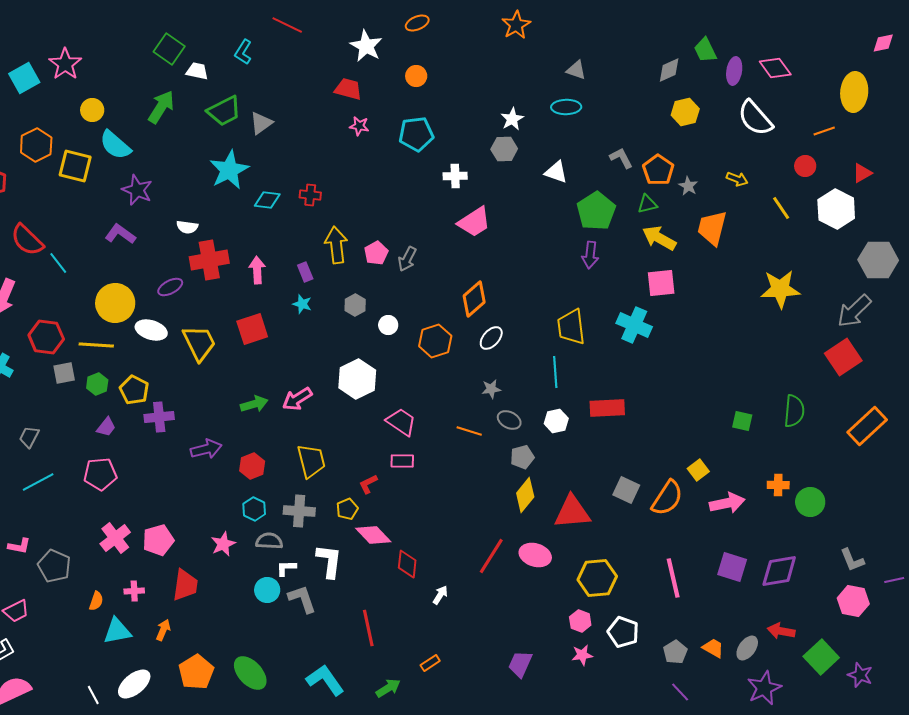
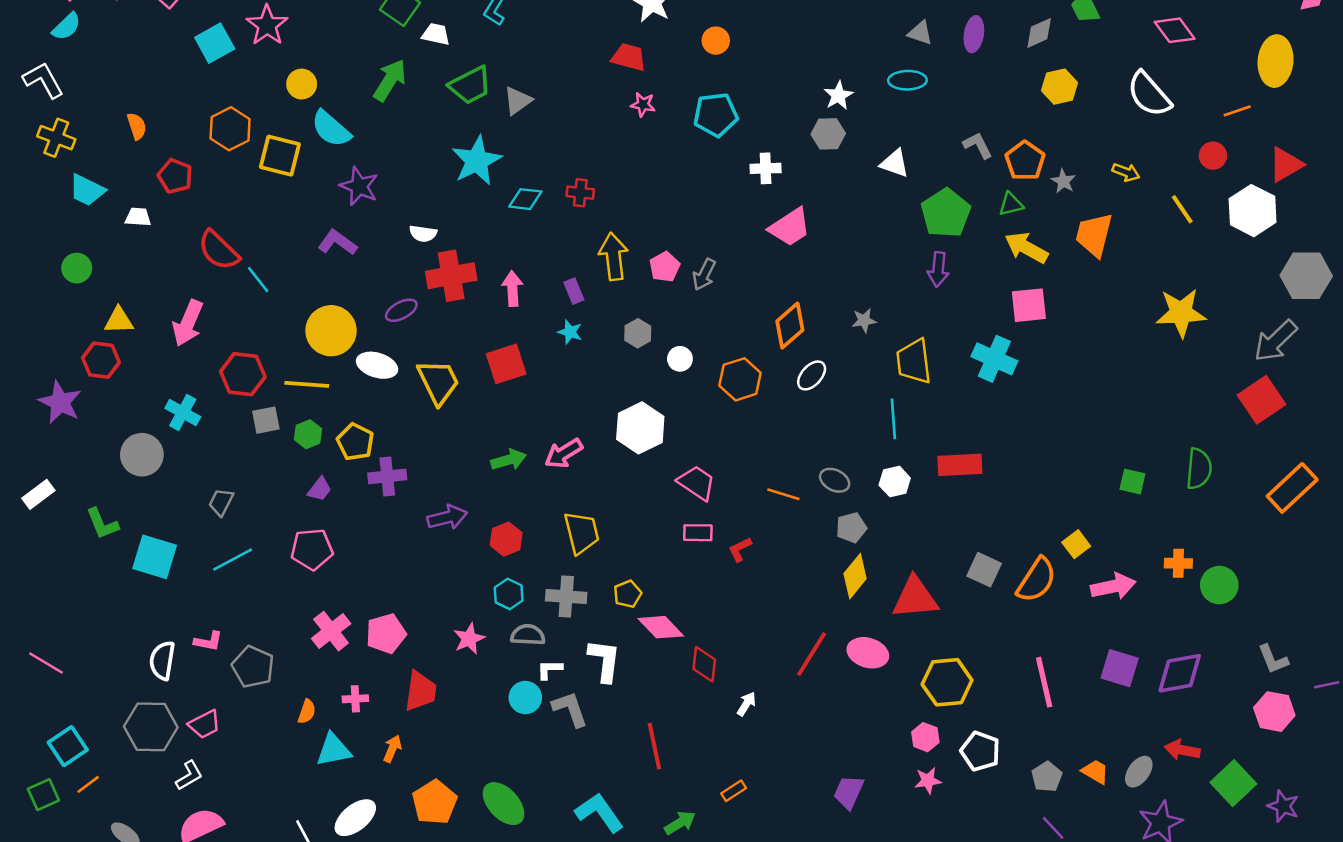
purple ellipse: (734, 71) -> (974, 34), moved
red triangle: (862, 173) -> (1286, 165), size x1.4
gray star: (491, 389) -> (864, 320), moved
red L-shape: (368, 484) -> (740, 549), moved

